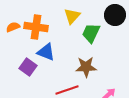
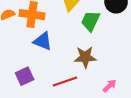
purple square: (28, 67) -> (25, 76), moved, turned 30

